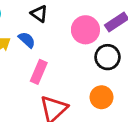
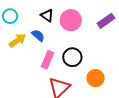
pink circle: (85, 30) -> (71, 20), moved
black circle: (108, 57) -> (72, 57), moved

